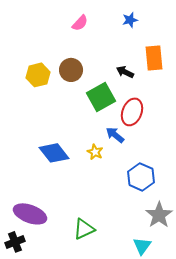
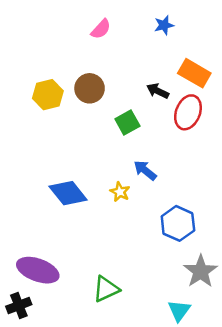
orange rectangle: (154, 58) -> (194, 73), turned -55
green square: (101, 97) -> (127, 122), size x0.7
red ellipse: (132, 112) -> (188, 112), moved

